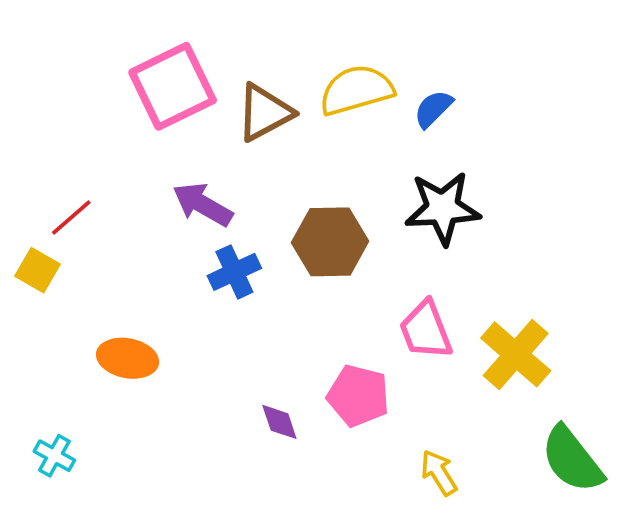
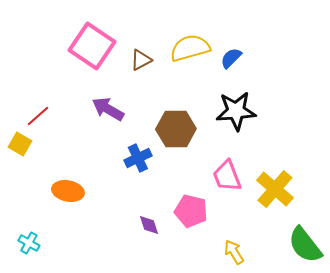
pink square: (173, 86) -> (92, 46), turned -30
brown triangle: (264, 113) -> (141, 60), size x0.7
blue cross: (234, 272) -> (138, 158), moved

